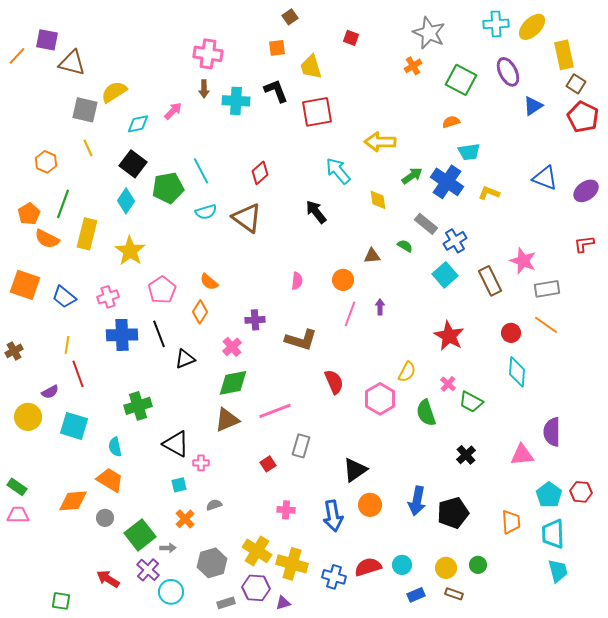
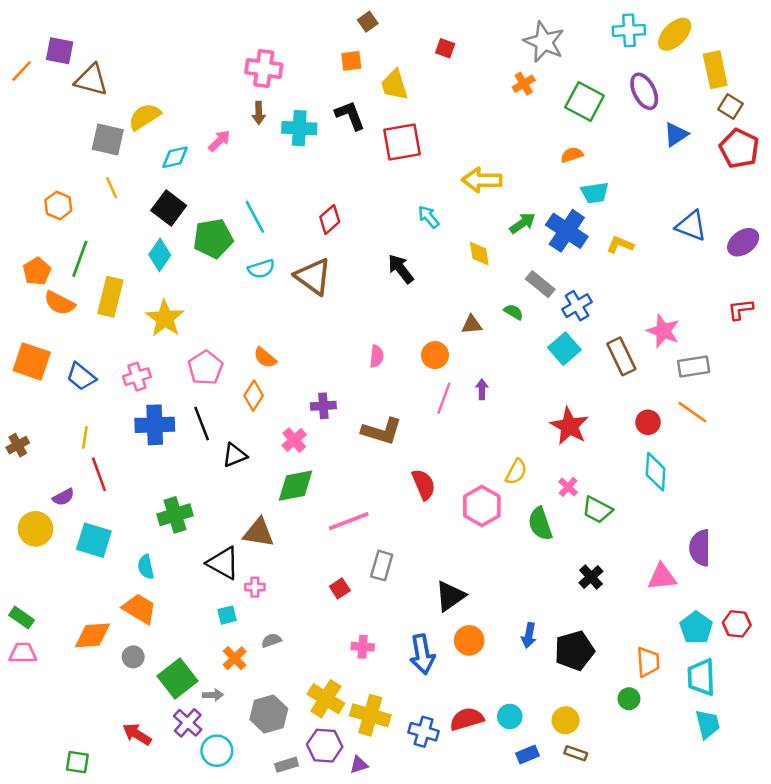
cyan arrow: (338, 171) -> (429, 217), size x0.7
brown triangle: (227, 420) -> (259, 533), moved, turned 32
blue arrow: (417, 501) -> (529, 635), size x0.7
green circle: (478, 565) -> (629, 699), moved

